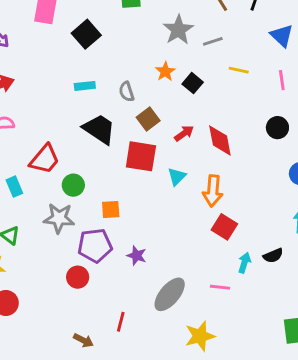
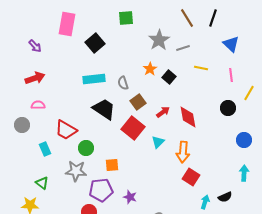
cyan rectangle: (85, 86) -> (94, 79), size x1.5
red square: (141, 156) -> (133, 128), turned 30
red trapezoid: (45, 159) -> (66, 130), turned 80

